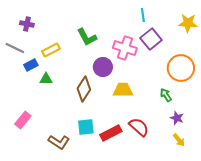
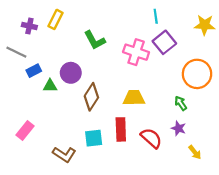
yellow rectangle: (51, 50) -> (56, 19), moved, turned -36
purple circle: (103, 67) -> (71, 73), moved
purple star: (177, 118) -> (179, 128), moved
red rectangle: (111, 133) -> (121, 129), moved, turned -65

